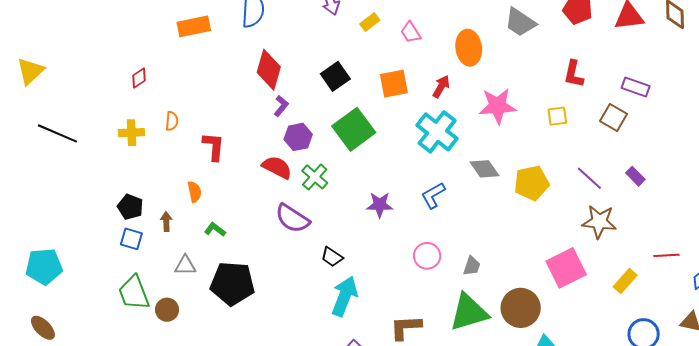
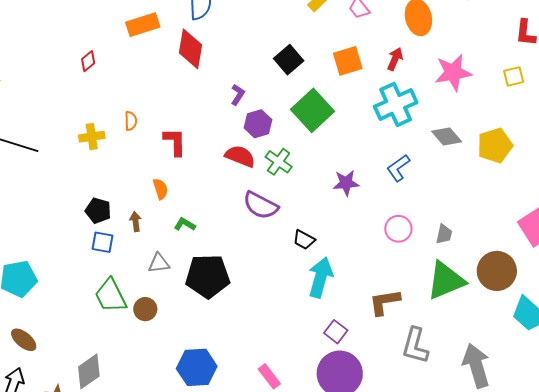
red diamond: (269, 70) -> (191, 49), moved
red diamond: (139, 78) -> (88, 61), moved
cyan cross: (437, 132) -> (396, 104), turned 33

